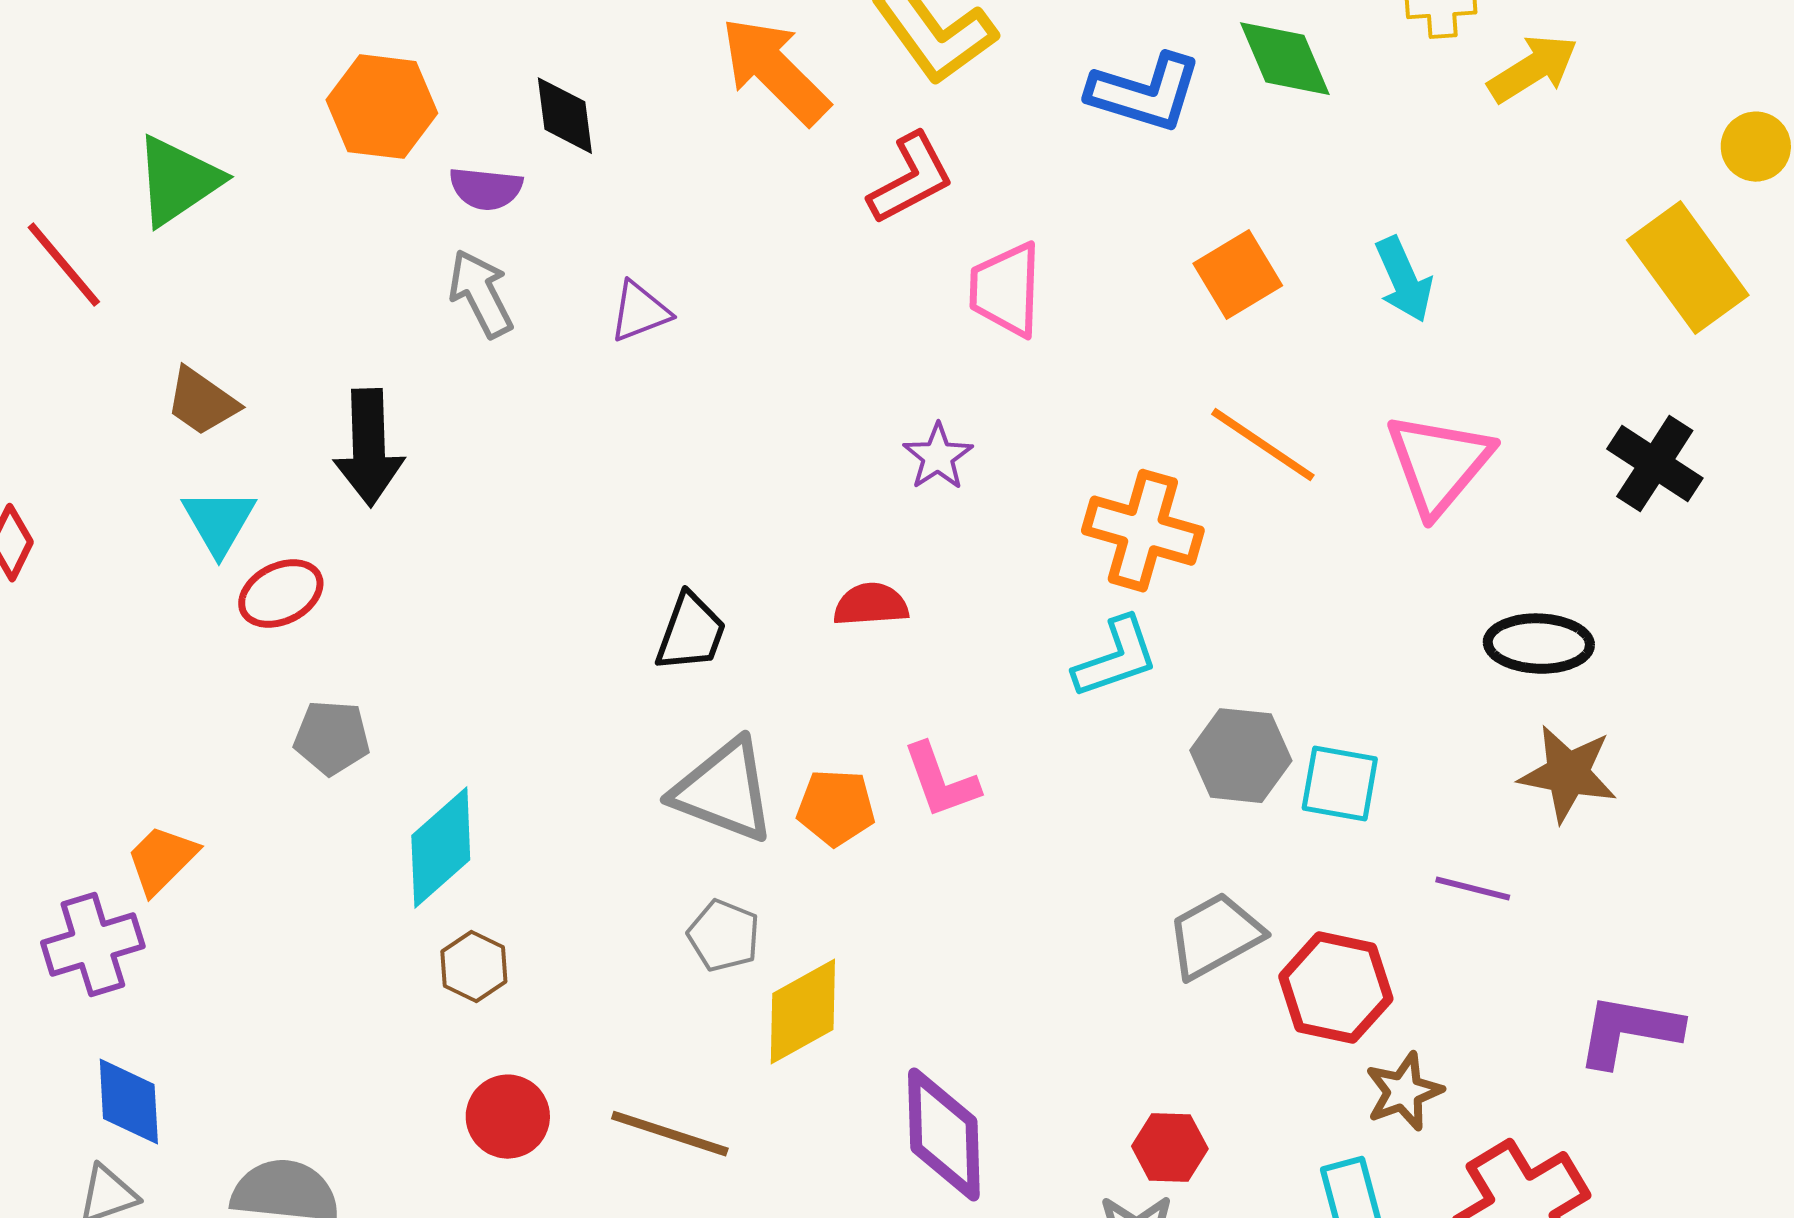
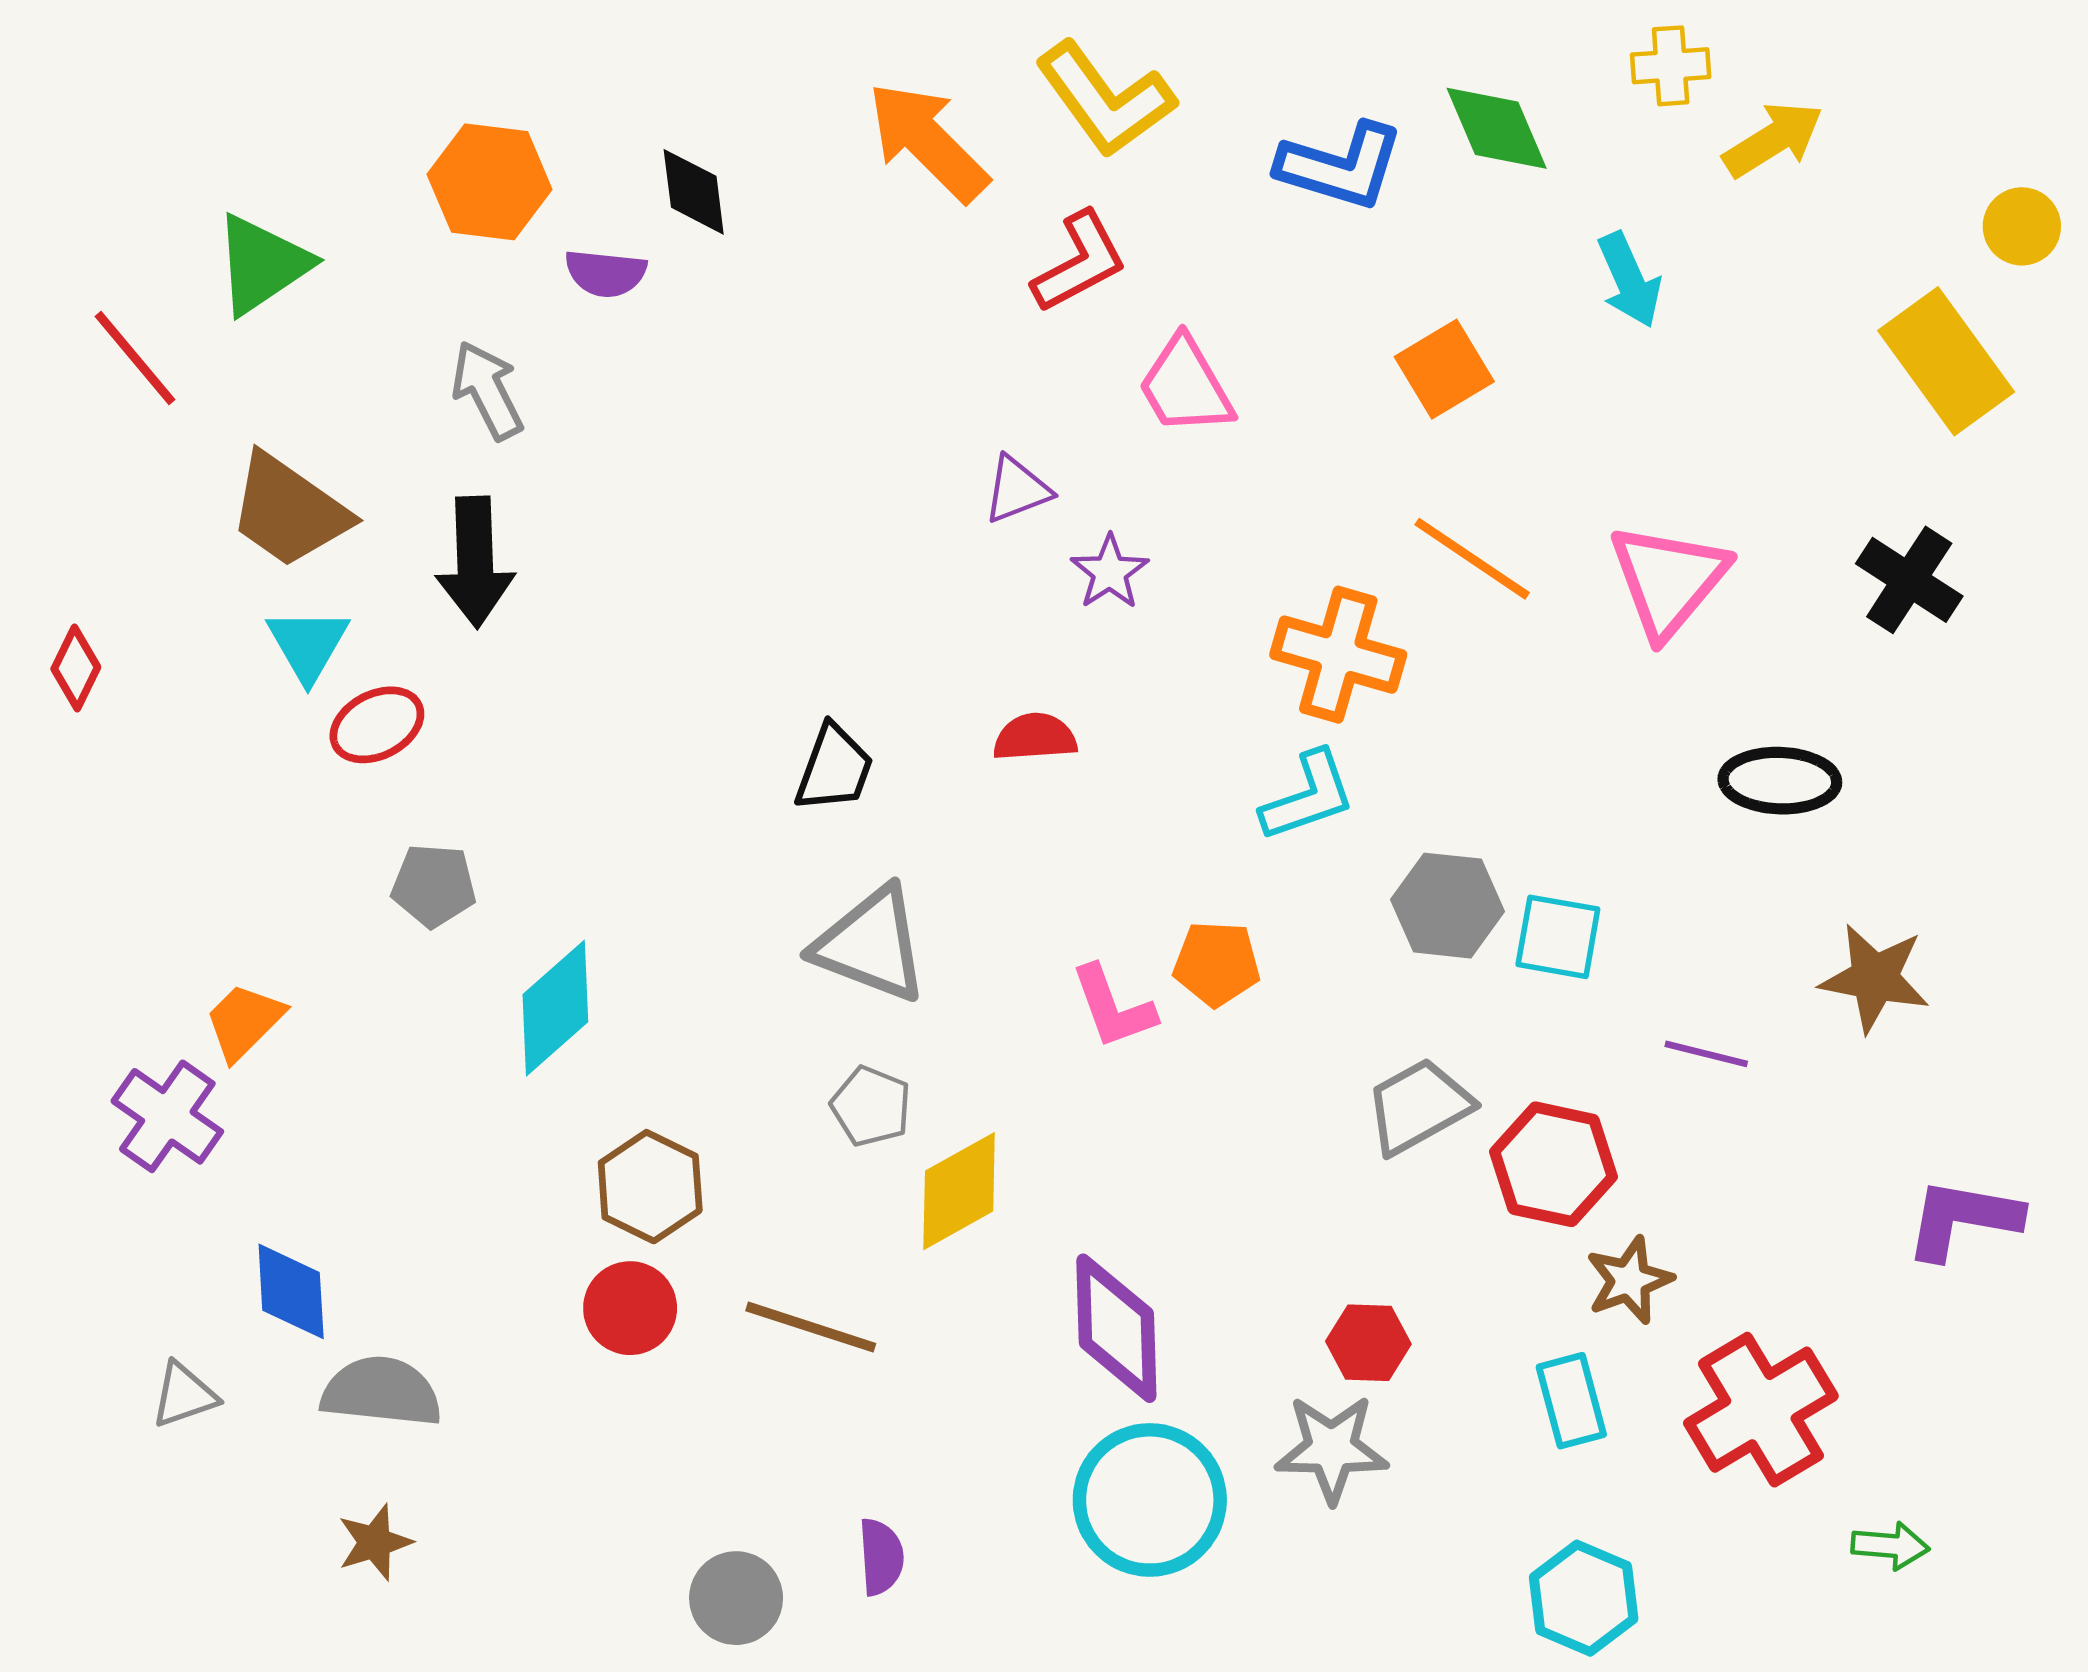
cyan arrow: (1404, 280) -> (1629, 280), moved
pink trapezoid: (1006, 290) -> (1185, 386), turned -32
gray arrow: (481, 294) -> (487, 390), moved
purple triangle: (640, 312) -> (1017, 490), moved
brown trapezoid: (202, 402) -> (289, 511), size x1.5
brown star: (1568, 774) -> (1875, 978), moved
pink L-shape: (941, 781) -> (1113, 1007), moved
orange pentagon: (836, 808) -> (1217, 964), moved
purple cross: (93, 945) -> (167, 1116), turned -38
brown hexagon: (474, 967) -> (650, 1187), moved, size x1.4
purple L-shape: (1629, 1031) -> (1963, 1219), moved
blue diamond: (129, 1102) -> (291, 1291), moved

